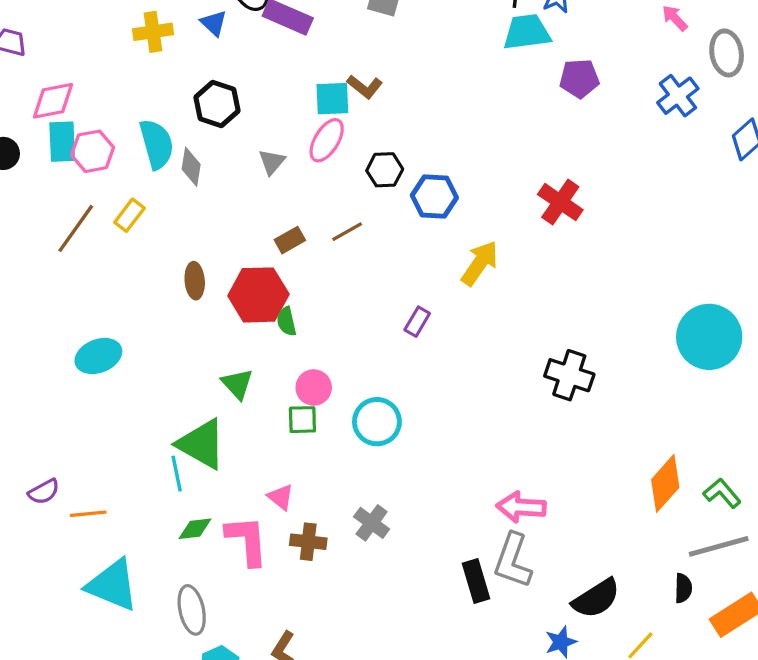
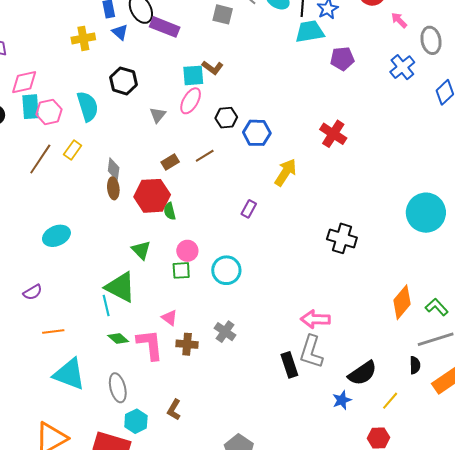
gray diamond: (191, 167) -> (114, 169), moved
purple semicircle: (44, 492) -> (33, 292), moved
green diamond: (195, 529) -> (118, 339), turned 50

